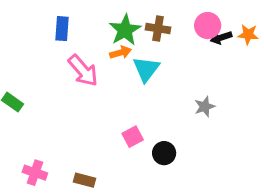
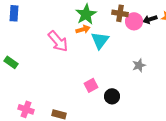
pink circle: (208, 26) -> (134, 21), moved
blue rectangle: (62, 29) -> (14, 13), moved
brown cross: (158, 29) -> (120, 13), moved

